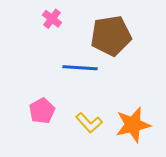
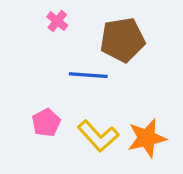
yellow L-shape: (89, 123) -> (98, 136), size x1.4

